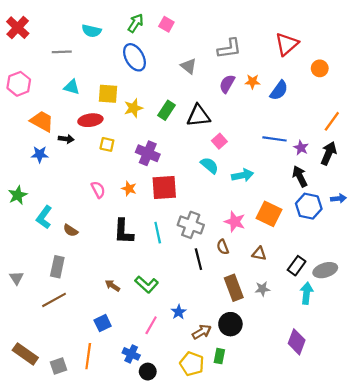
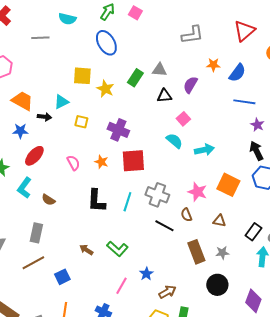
gray triangle: (189, 66) -> (159, 70), moved, turned -35
purple semicircle: (227, 84) -> (190, 85), moved
cyan triangle: (72, 87) -> (61, 102), moved, turned -42
yellow star: (133, 108) -> (105, 89), turned -30
green rectangle: (166, 110) -> (135, 78), moved
black triangle: (198, 116) -> (164, 96), size x0.7
red ellipse: (90, 120) -> (34, 156), moved, turned -40
blue line: (275, 139) -> (244, 102), moved
cyan line: (158, 233) -> (127, 202), turned 30
black line: (198, 259) -> (164, 226), turned -48
blue square: (103, 323) -> (62, 277), moved
black circle: (230, 324) -> (217, 285), moved

